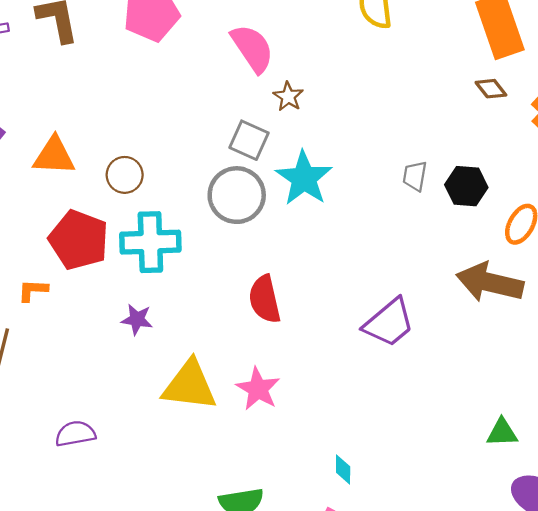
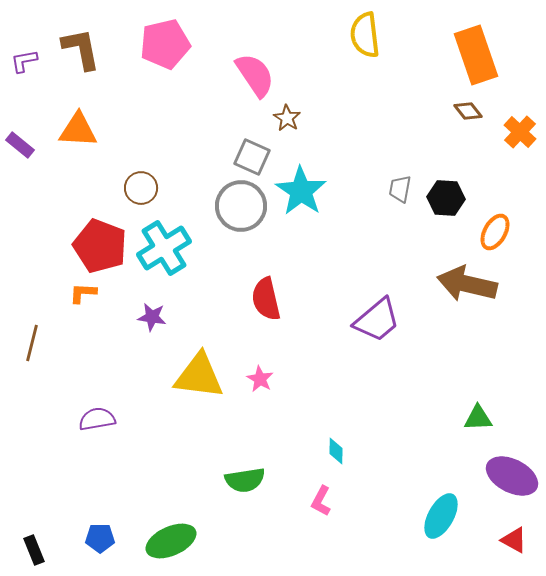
orange triangle: (54, 156) -> (78, 130), moved
cyan cross: (150, 242) -> (164, 248), turned -30
orange L-shape: (33, 290) -> (83, 293), moved
pink star: (258, 389) -> (260, 379), size x0.7

